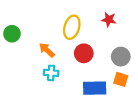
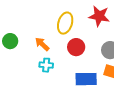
red star: (109, 20) -> (99, 16), size x1.5
green circle: (12, 34) -> (10, 41), moved

